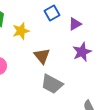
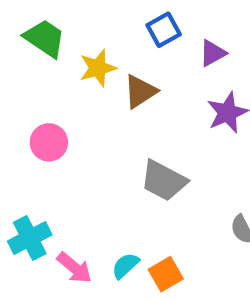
brown triangle: (42, 56) -> (140, 91), moved, turned 36

